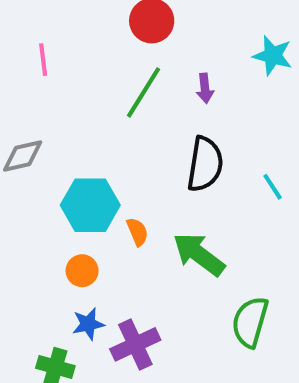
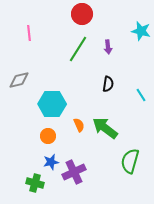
black semicircle: (205, 164) -> (108, 84), size x0.6
orange semicircle: (137, 232) -> (79, 125), moved

